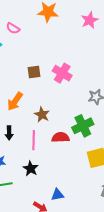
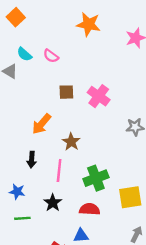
pink semicircle: (13, 28) -> (51, 56), moved
green cross: (83, 126) -> (96, 178), moved
red semicircle: (61, 137) -> (90, 209), moved

